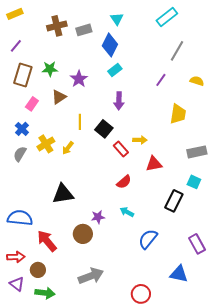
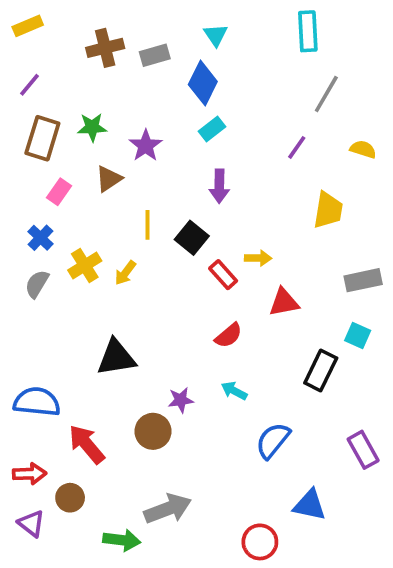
cyan rectangle: (167, 17) -> (308, 31), turned -55
blue triangle: (179, 274) -> (310, 505), moved
green arrow: (45, 293) -> (122, 540), moved

